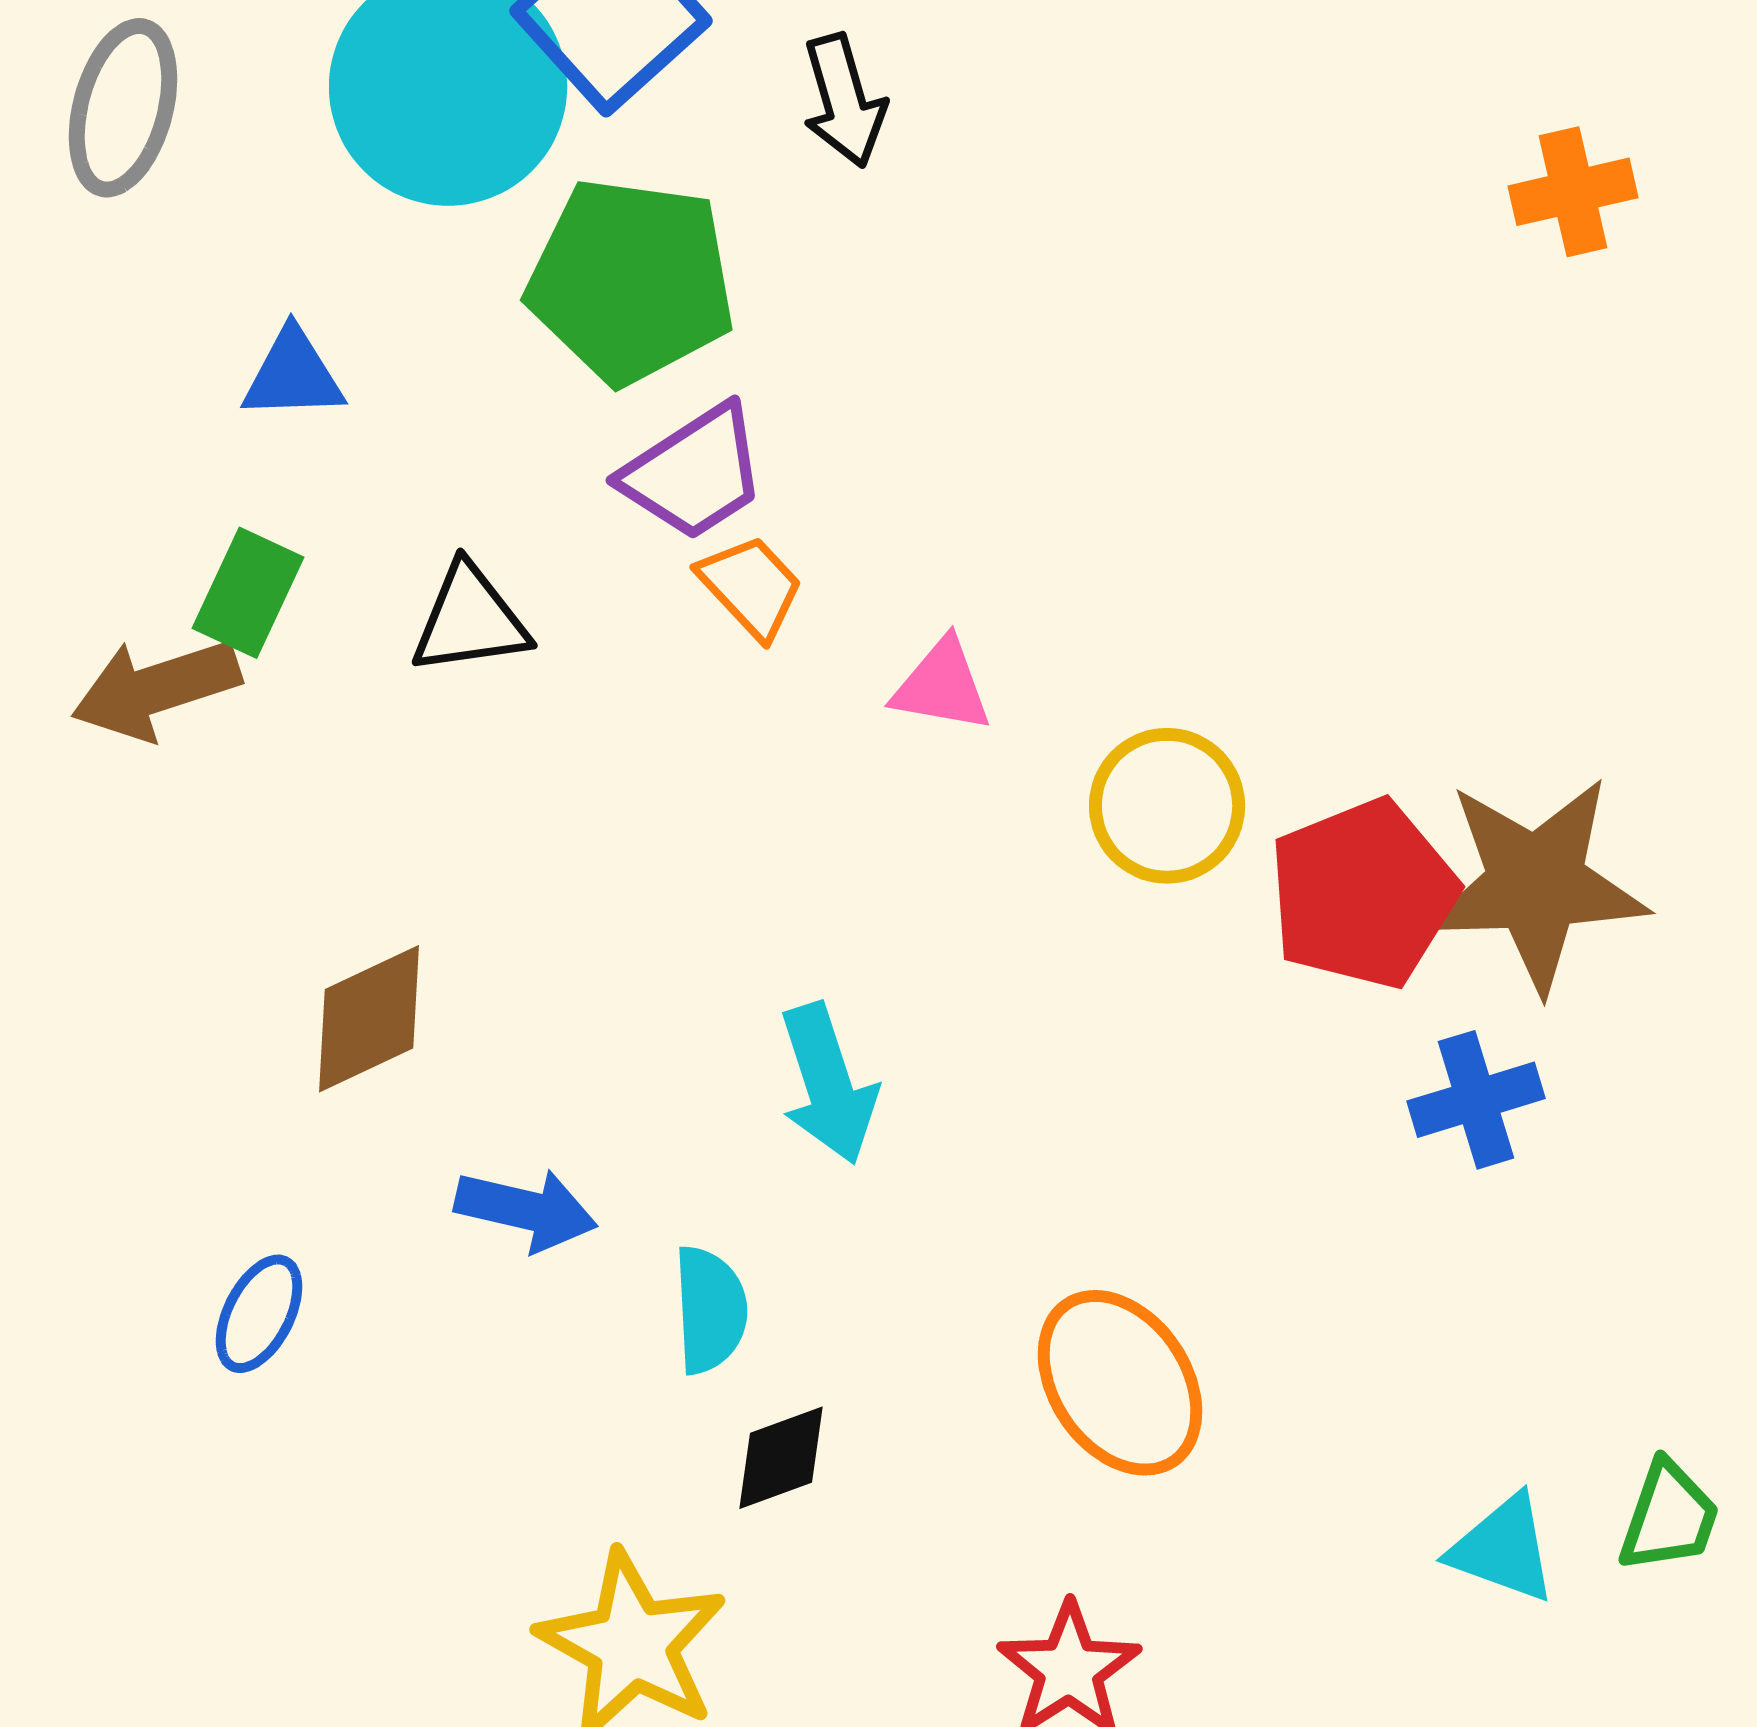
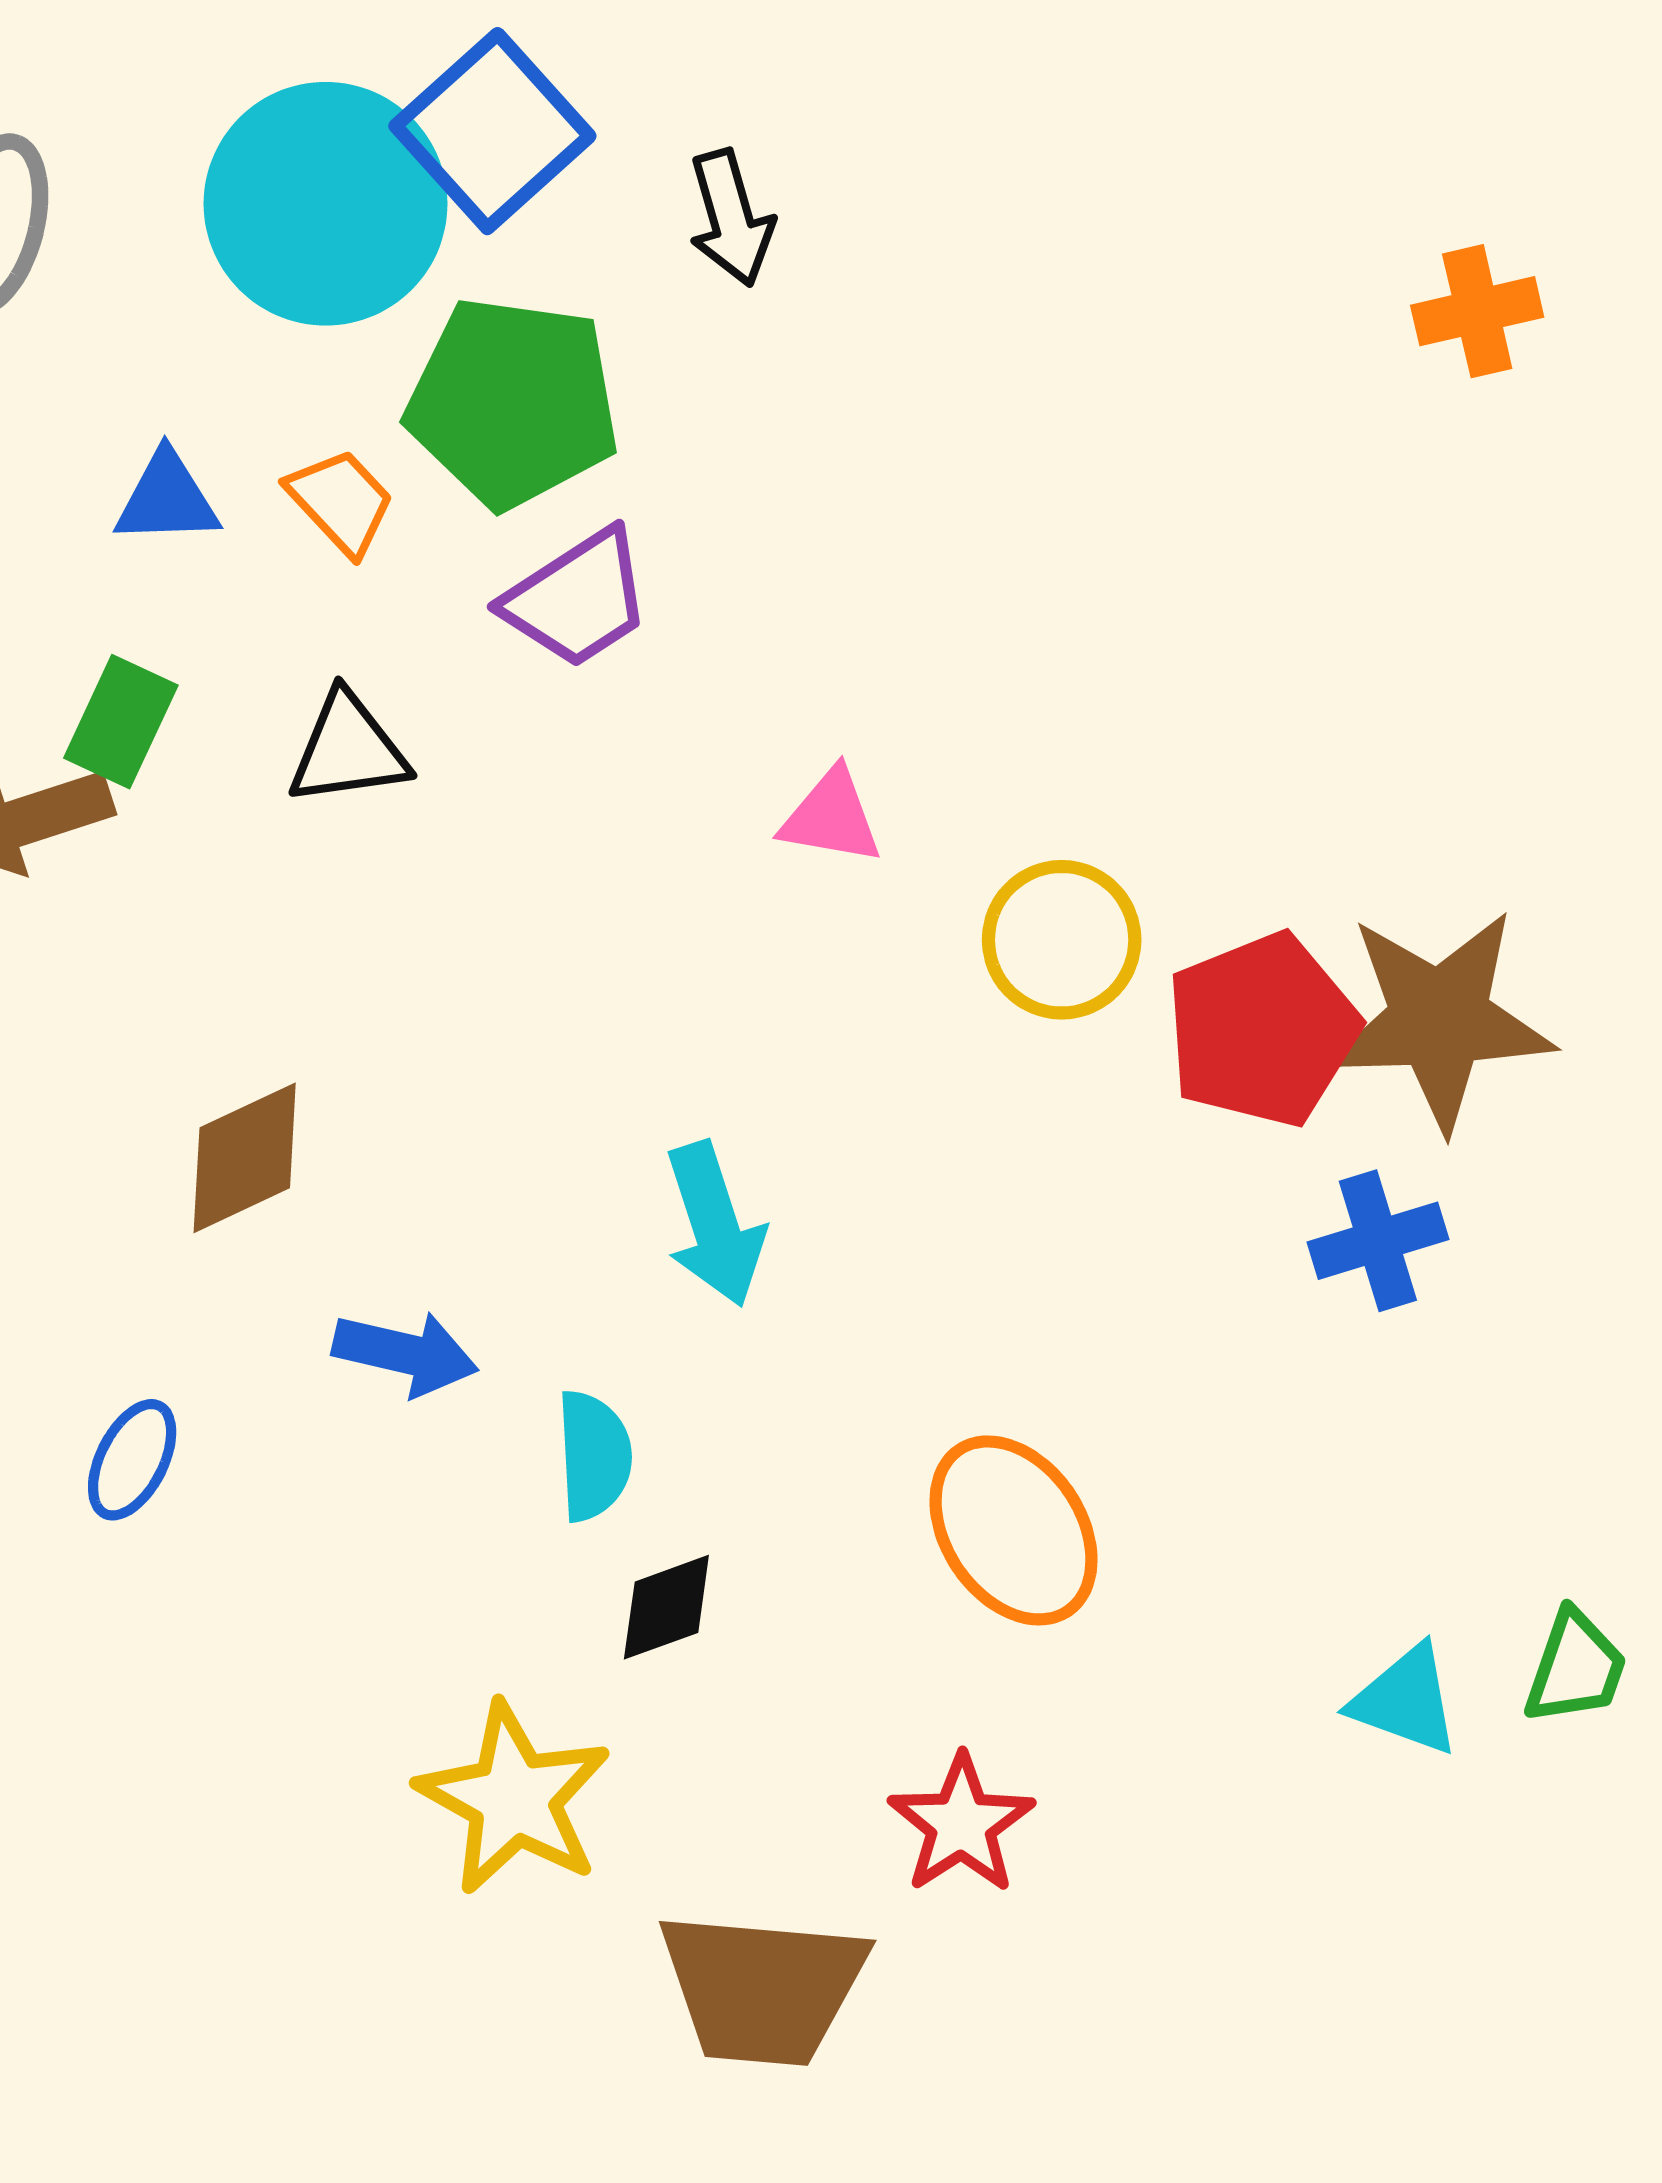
orange trapezoid: (751, 587) -> (341, 502), moved

